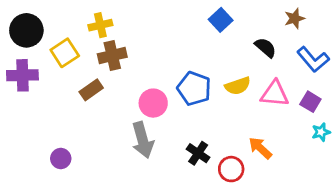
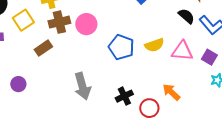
black semicircle: (265, 48) -> (186, 16), moved
pink circle: (153, 103) -> (86, 24), moved
black cross: (198, 153) -> (124, 96), turned 30
purple circle: (61, 158) -> (18, 84), moved

